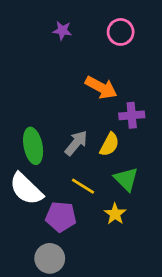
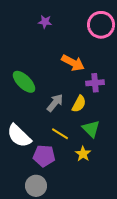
pink circle: (121, 32) -> (101, 25), moved, size x1.4
green ellipse: (33, 146) -> (24, 82), moved, turned -35

